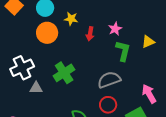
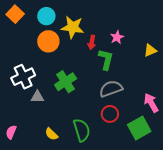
yellow star: (71, 19) -> (73, 27), size x1.6
green L-shape: (123, 51) -> (106, 59), moved

